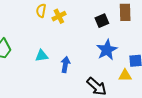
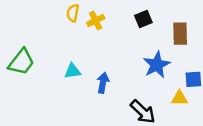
brown rectangle: (125, 12) -> (180, 34), moved
black square: (102, 21) -> (143, 19), moved

